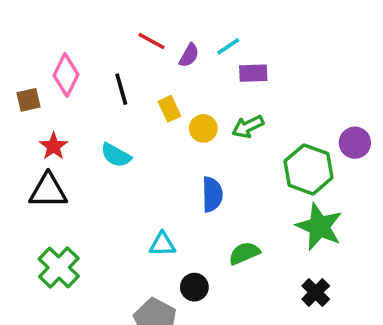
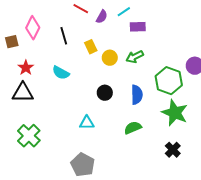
blue semicircle: (212, 194) -> (137, 95), moved
black circle: (194, 287) -> (105, 93), moved

